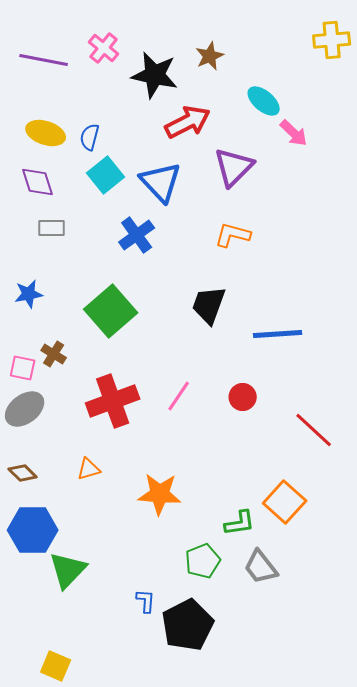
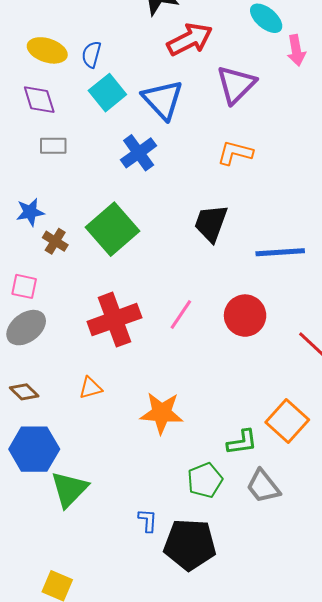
pink arrow: (294, 133) -> (296, 50), turned 36
brown cross: (54, 354) -> (55, 241), moved
red circle: (243, 397) -> (245, 316), size x1.5
black pentagon: (188, 625) -> (190, 545), turned 30

